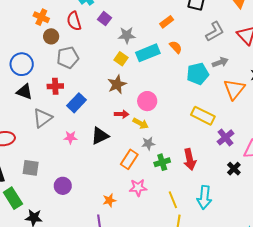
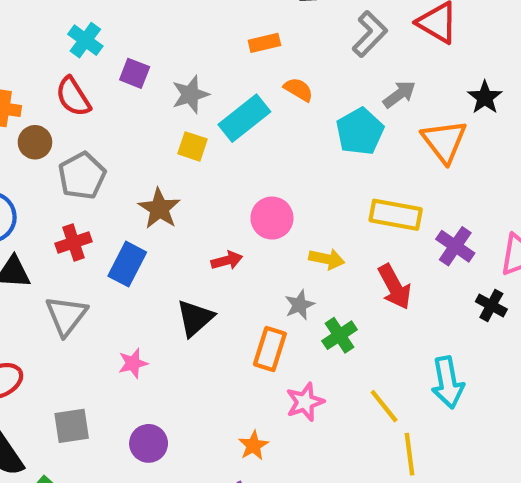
orange rectangle: (167, 22) -> (264, 43), turned 40
brown star: (117, 84) -> (159, 209), moved
yellow arrow: (141, 123) -> (327, 259), moved
pink star: (70, 137) -> (133, 363), moved
red arrow: (190, 159) -> (395, 287), moved

